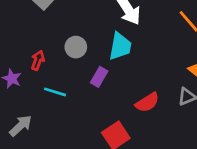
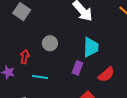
cyan trapezoid: (120, 46) -> (91, 47), moved
purple rectangle: (99, 77) -> (77, 68), moved

